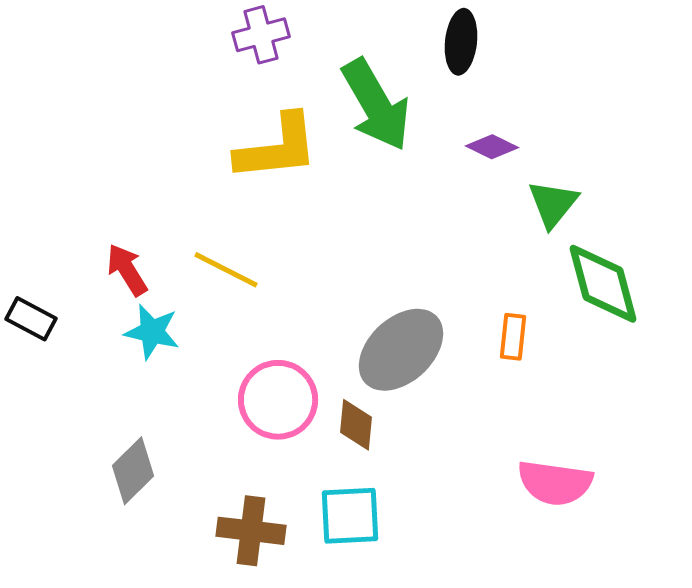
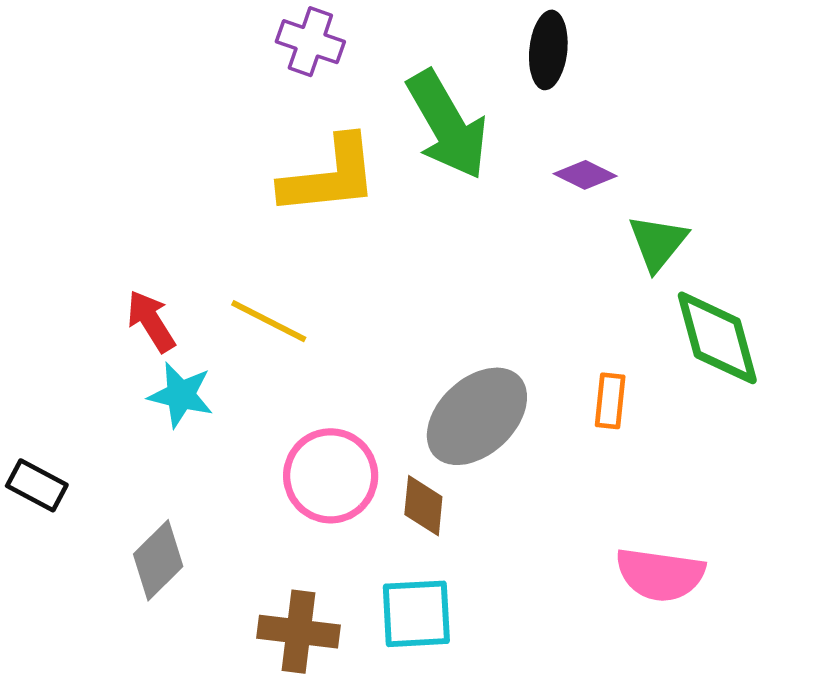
purple cross: (261, 35) -> (310, 42), turned 34
black rectangle: (31, 319) -> (37, 485), moved

